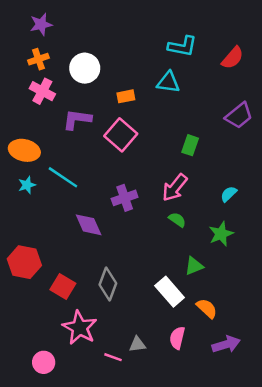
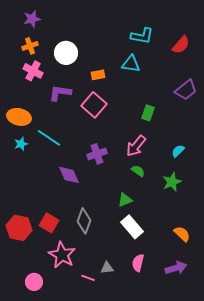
red hexagon: (24, 262) -> (19, 228), moved
green triangle: (194, 266) -> (125, 200), moved
orange semicircle: (207, 308) -> (182, 234), moved

